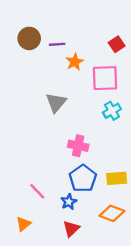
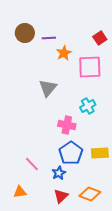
cyan cross: (112, 111) -> (88, 106), moved
orange diamond: (112, 213) -> (90, 194), moved
orange triangle: (23, 224) -> (20, 192), turned 32

